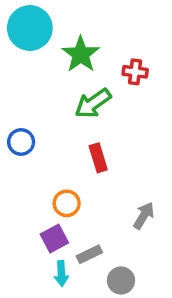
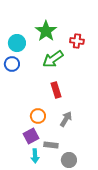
cyan circle: (30, 28) -> (17, 43), moved, size x0.7
blue circle: (21, 142) -> (12, 64), moved
gray arrow: (144, 216) -> (66, 119), moved
gray rectangle: (89, 254) -> (51, 145), turned 32

